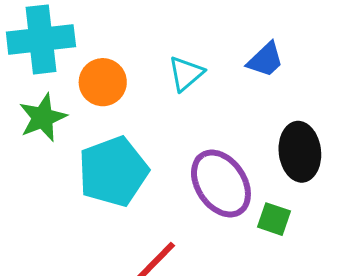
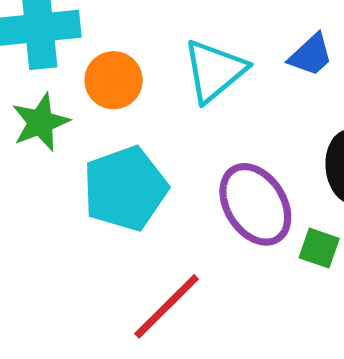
cyan triangle: (186, 74) -> (214, 71), size x1.5

